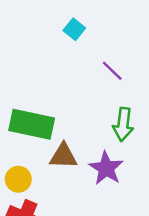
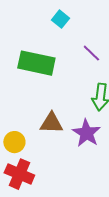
green rectangle: (32, 124) -> (36, 63), moved

